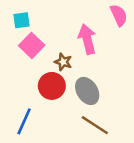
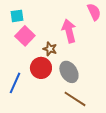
blue line: (24, 121) -> (15, 83), moved

